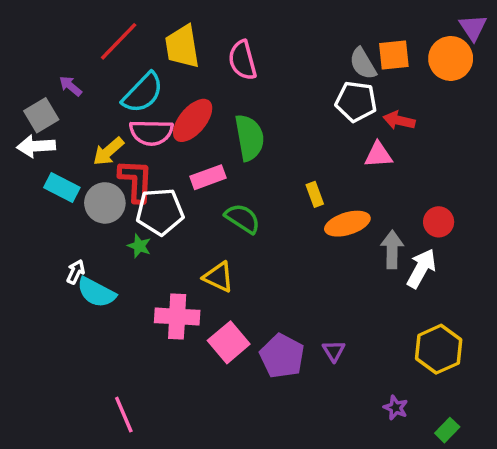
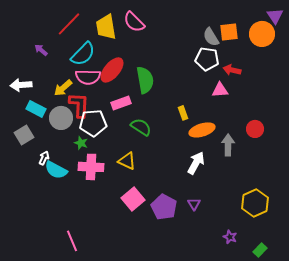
pink semicircle: (242, 60) -> (134, 22), moved, turned -30
gray square: (41, 115) -> (24, 135), moved
white arrow: (421, 268) -> (196, 163), moved
pink cross: (177, 316) -> (91, 167), moved

